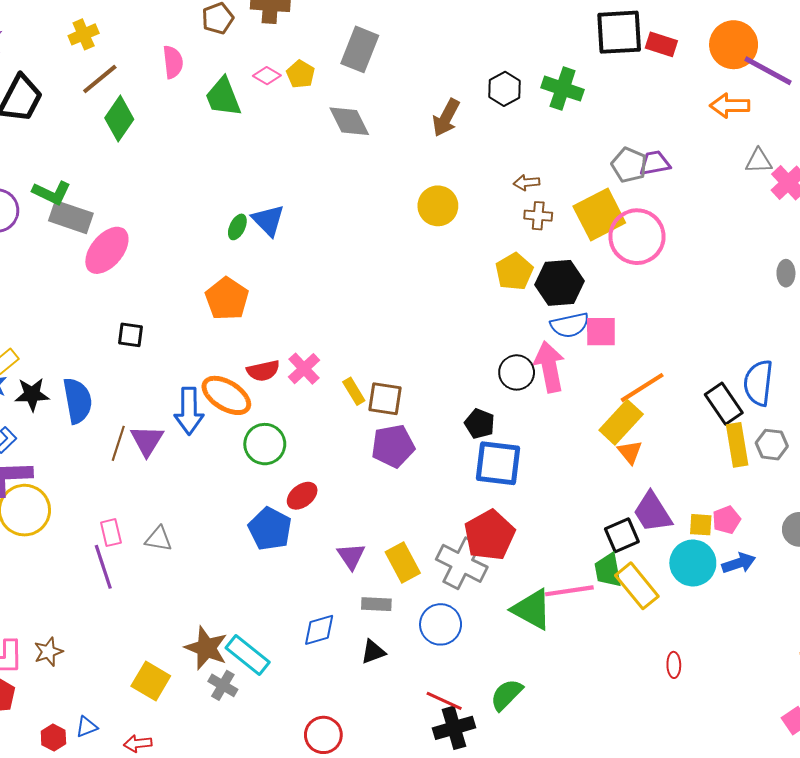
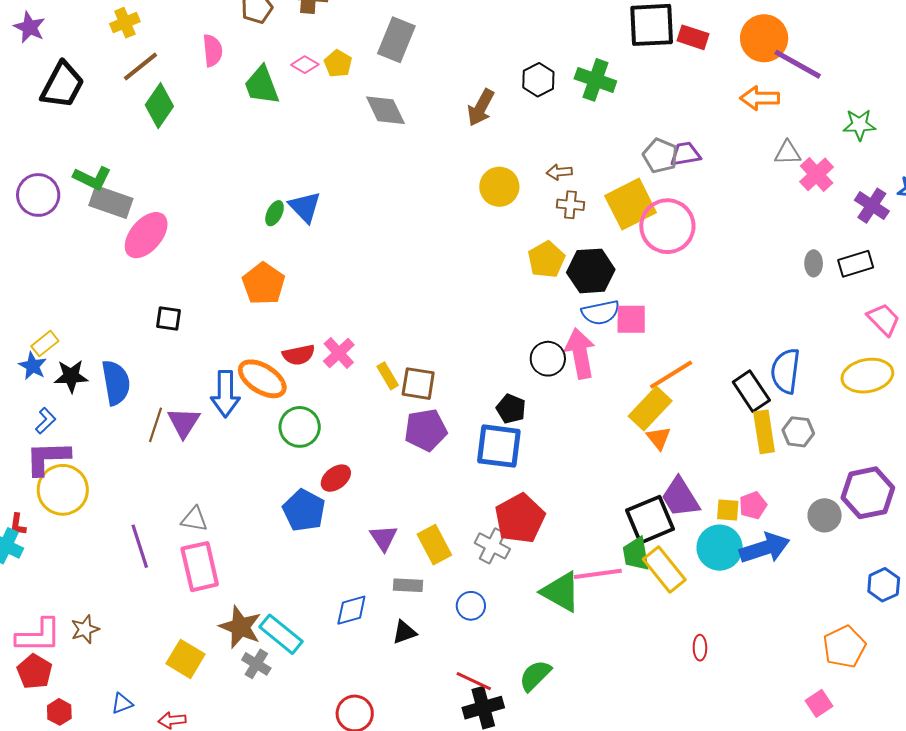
yellow circle: (438, 206) -> (499, 187), moved
blue square: (498, 463) -> (499, 446), moved
pink rectangle: (111, 533) -> (200, 567), moved, size x1.8
black square: (622, 535) -> (650, 520), size x1.4
gray cross: (462, 563) -> (492, 546), size x0.7
blue arrow: (739, 563) -> (765, 548), size x1.5
blue circle: (441, 624) -> (471, 606), size x0.7
red hexagon: (53, 737) -> (59, 712), moved

